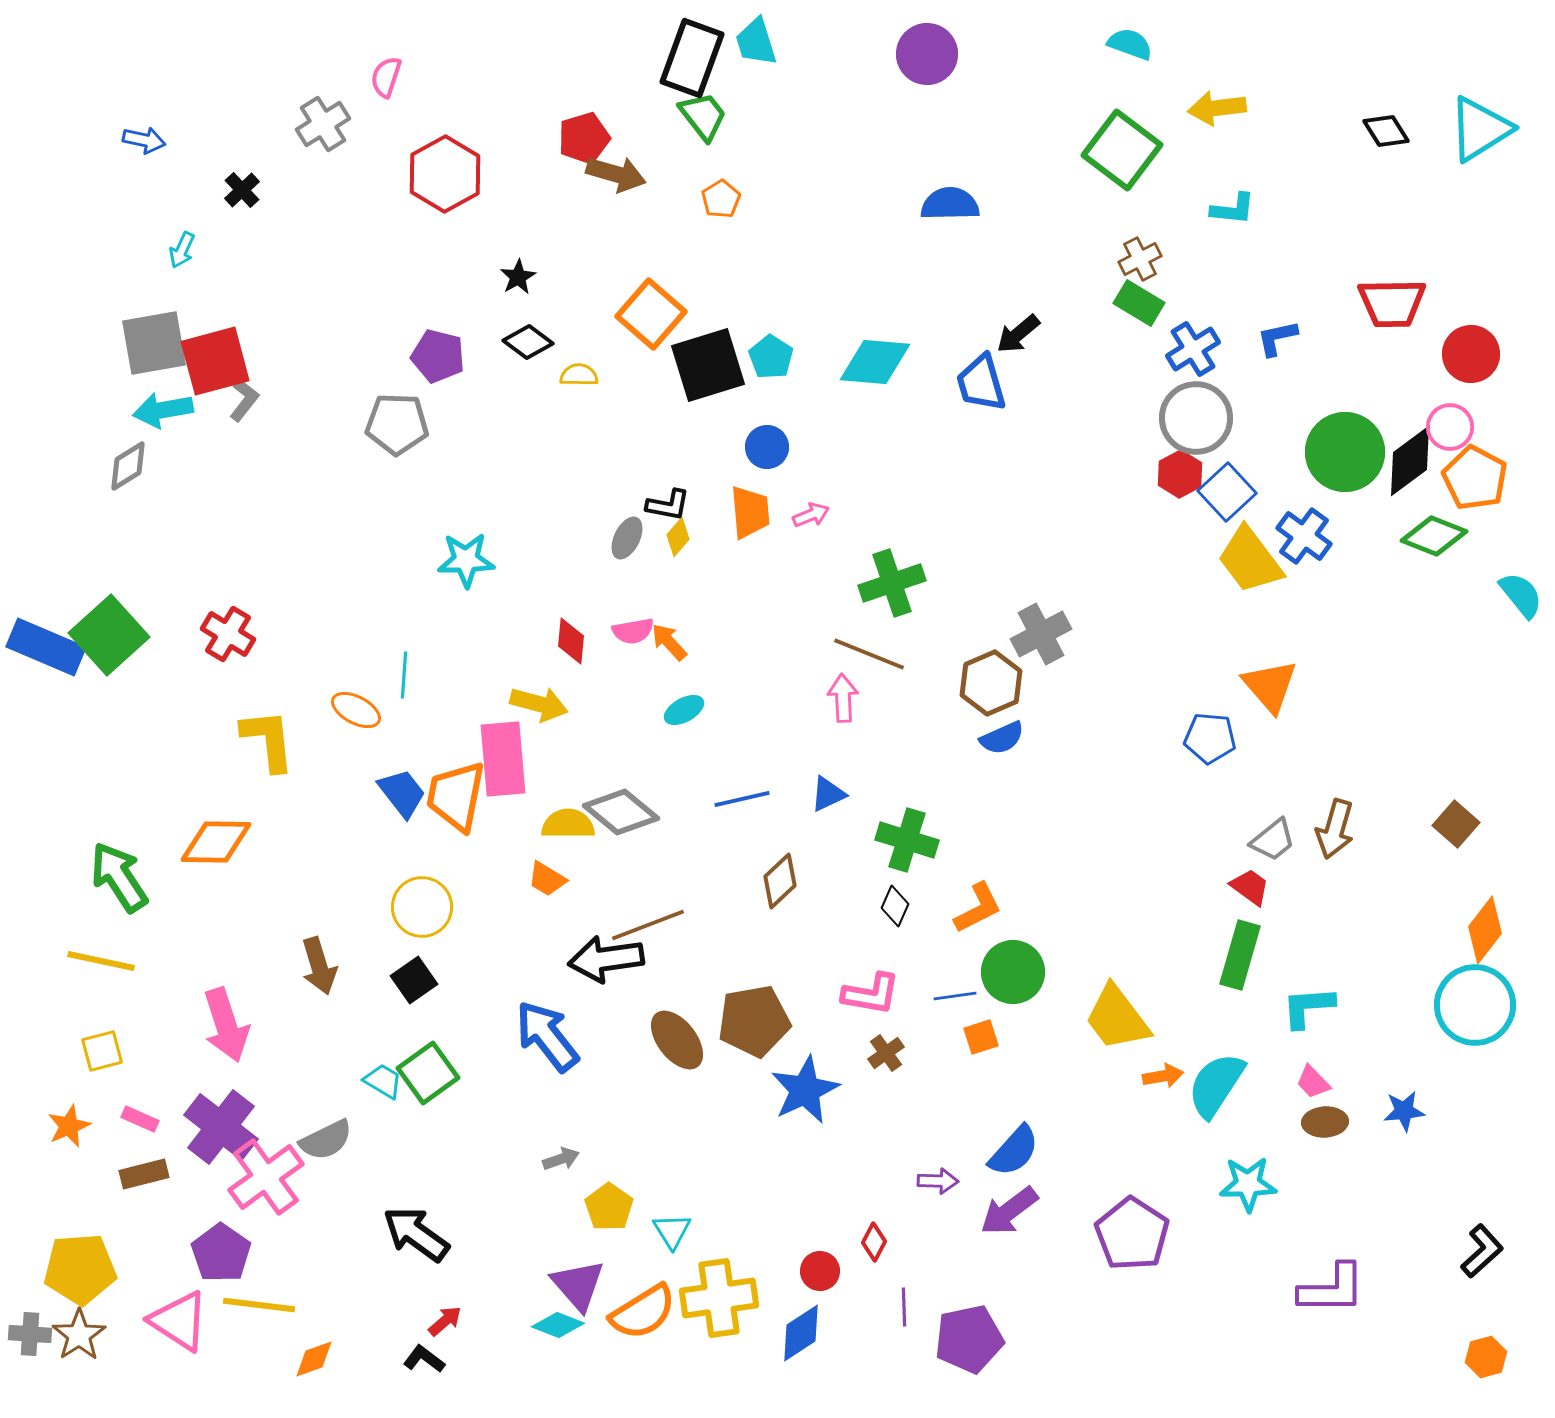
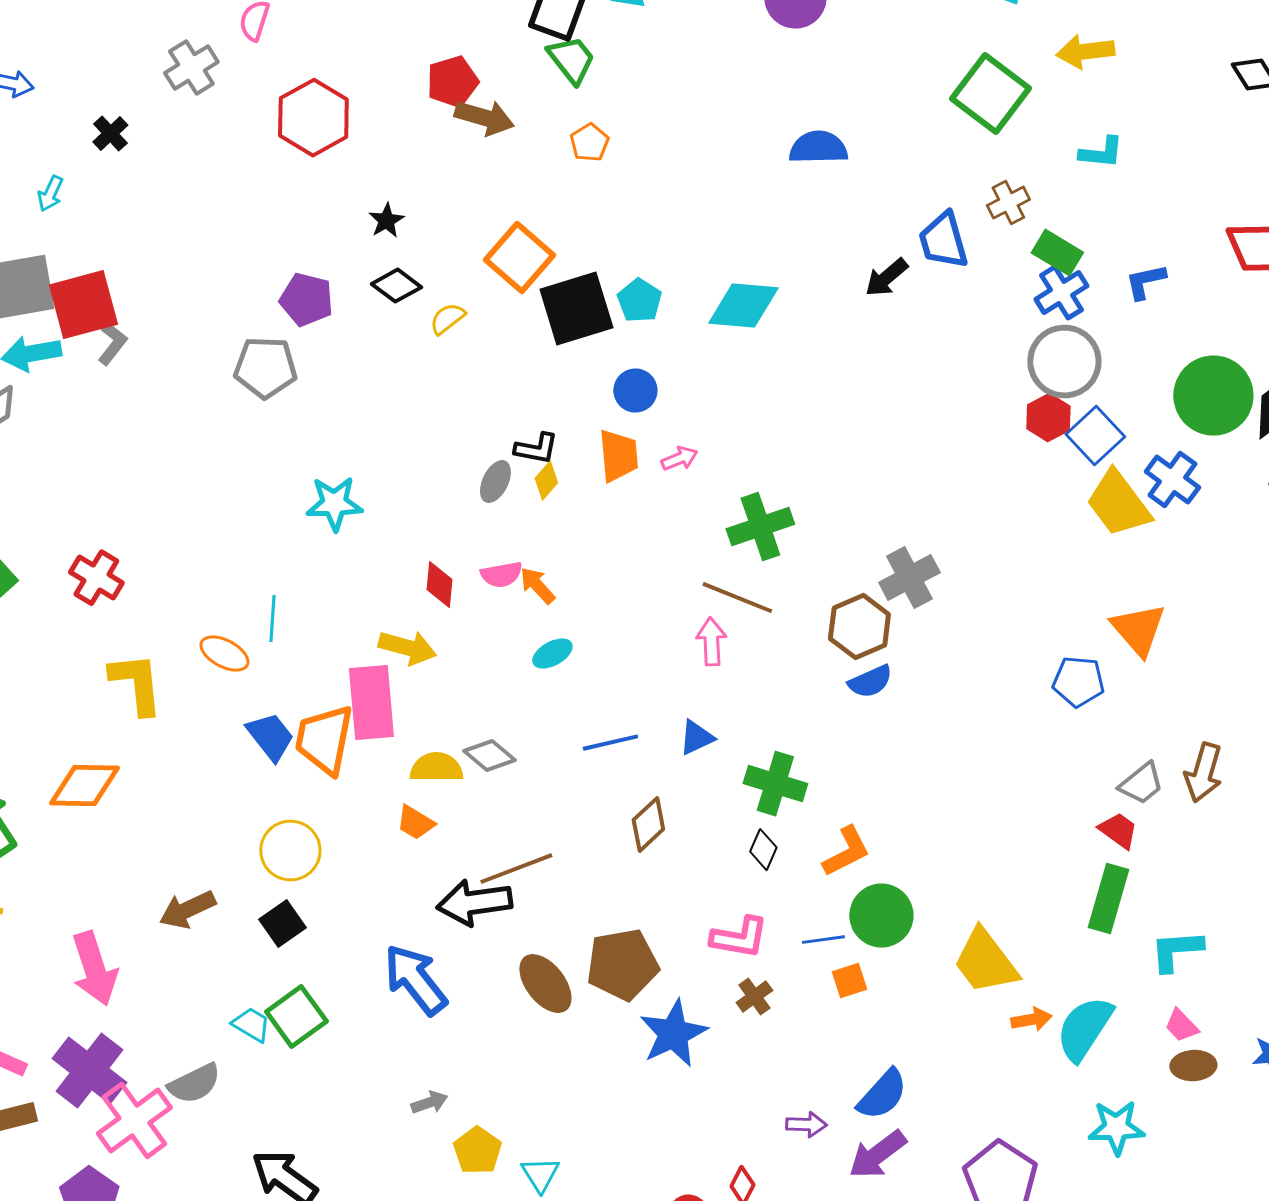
green rectangle: (1139, 303) -> (1057, 253), moved
yellow semicircle: (579, 375) -> (447, 319), turned -39
blue trapezoid: (981, 383) -> (943, 241), moved
gray diamond: (621, 812) -> (489, 756), size x0.7
brown arrow: (319, 966) -> (187, 910), turned 82

